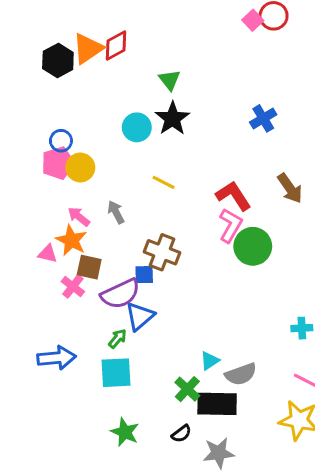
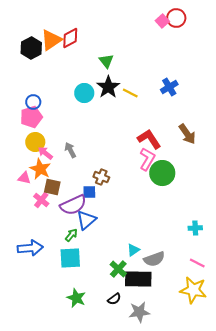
yellow circle: (80, 168) -> (35, 142), moved
yellow line: (164, 182) -> (130, 93), moved
brown cross: (162, 252) -> (101, 177), size x0.7

